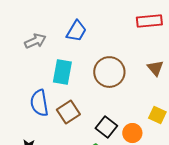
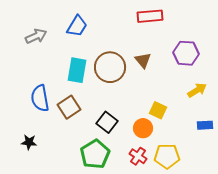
brown triangle: (155, 68) -> (143, 60), moved
cyan rectangle: (62, 72) -> (77, 70), moved
orange circle: (132, 133) -> (143, 128), moved

